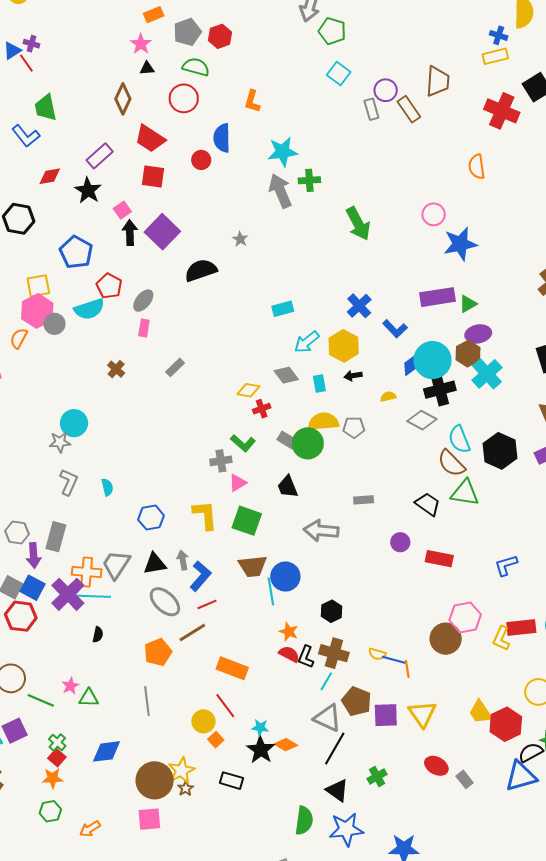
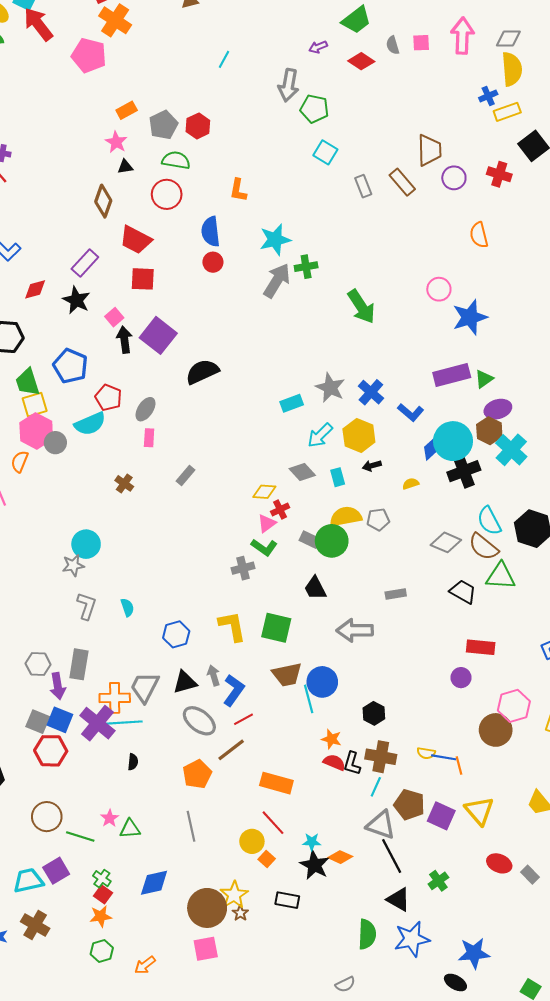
blue cross: (499, 35) -> (488, 96), turned -36
yellow rectangle: (495, 56) -> (507, 112), moved
purple circle: (386, 90) -> (454, 178), moved
green trapezoid: (46, 108) -> (27, 382), moved
red cross: (502, 111) -> (499, 174), size x0.7
red circle: (201, 160) -> (213, 262), moved
gray arrow: (280, 191) -> (277, 281), turned 60
gray star: (240, 239) -> (330, 388), moved, size x1.8
gray diamond: (422, 420) -> (446, 542), moved
pink triangle: (238, 483) -> (267, 523), moved
purple circle: (400, 542) -> (461, 678), moved
purple square: (386, 715) -> (441, 816), turned 32
black line: (335, 748) -> (392, 856), turned -52

